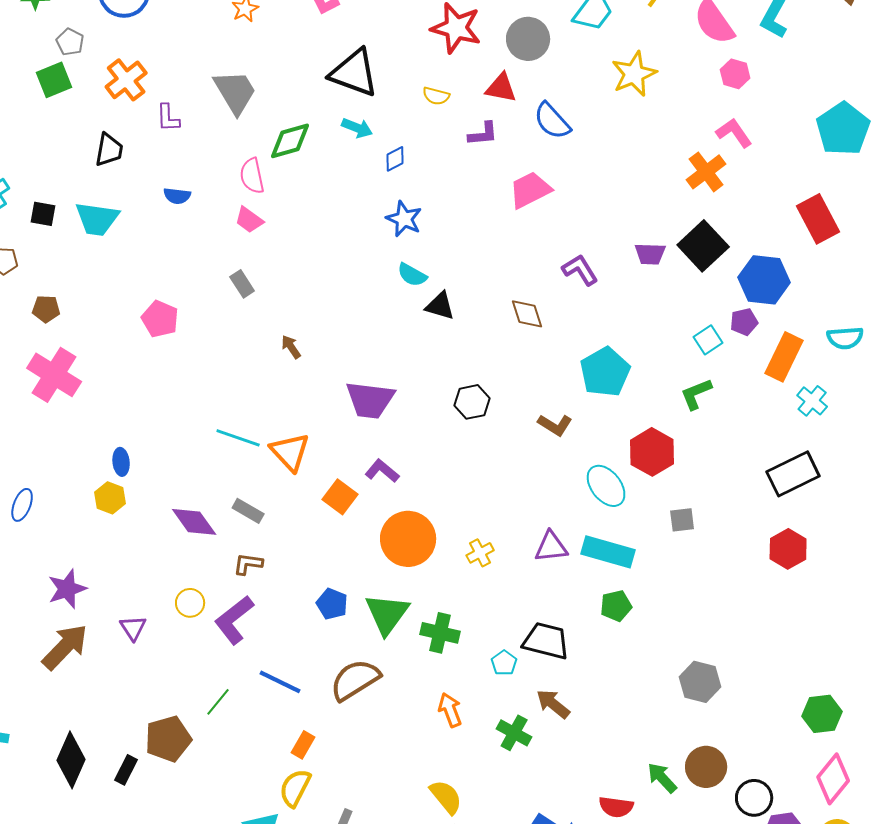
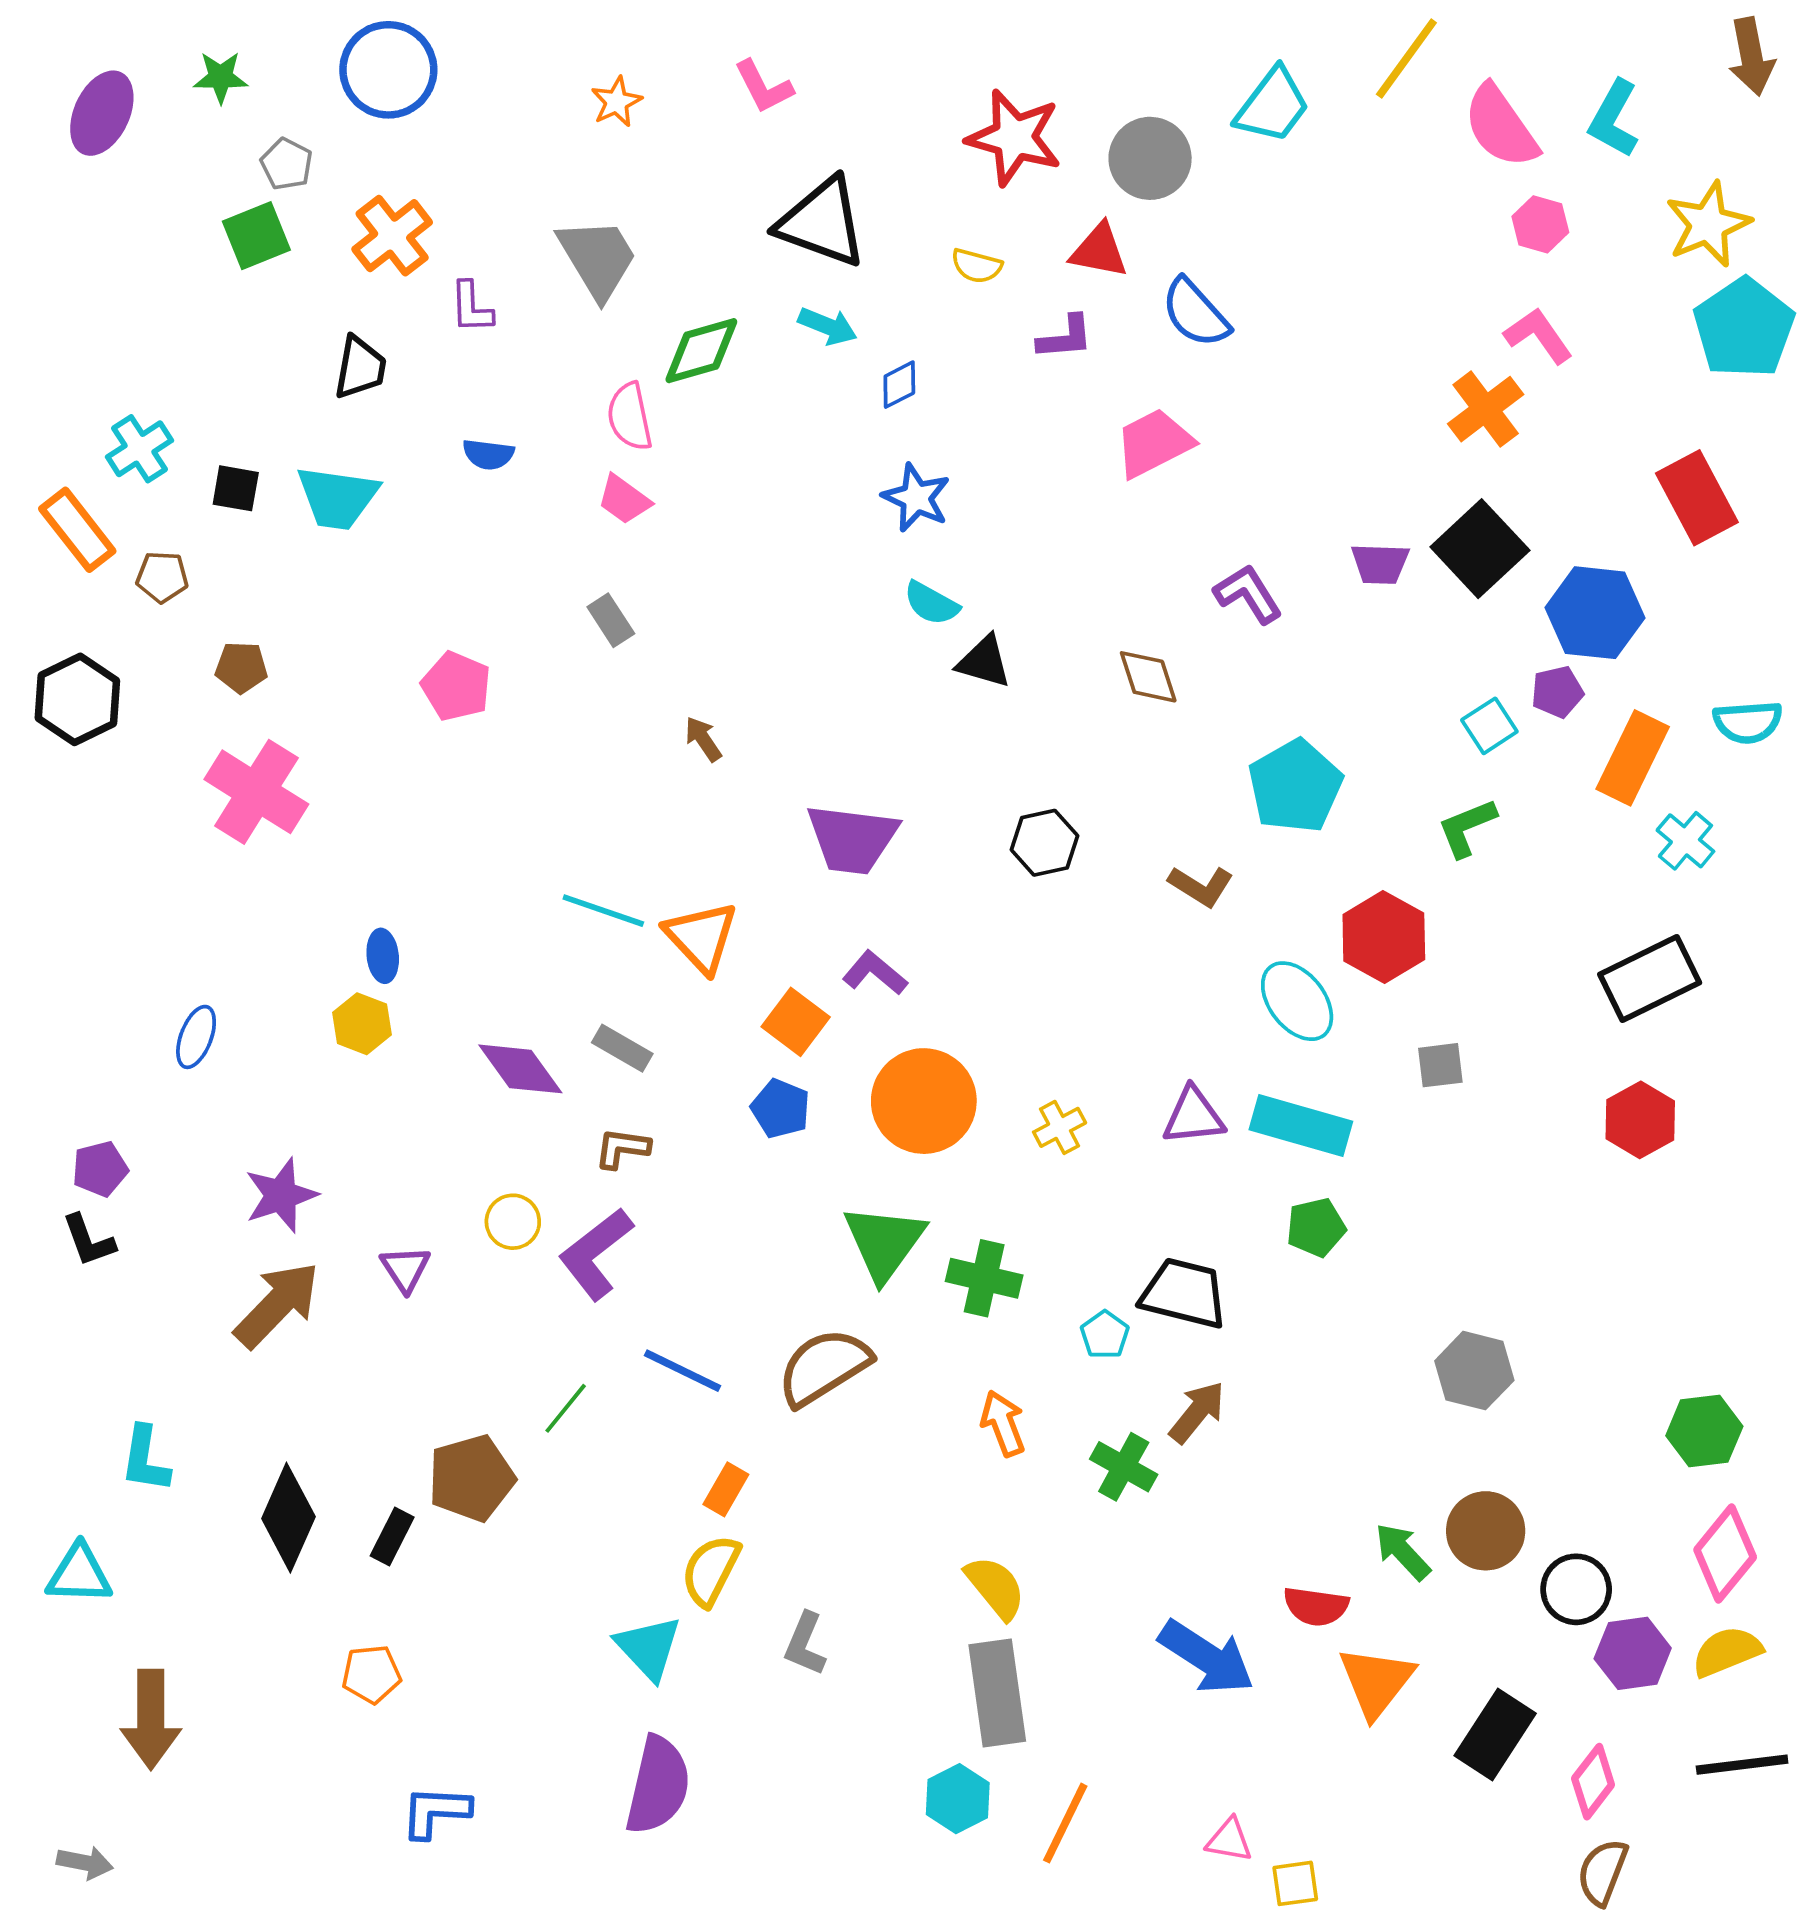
yellow star: (634, 74) -> (1708, 224), moved
blue pentagon: (332, 604) -> (781, 1109), moved
brown arrow: (553, 704) -> (1197, 1412), turned 90

